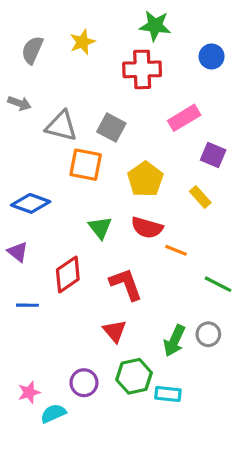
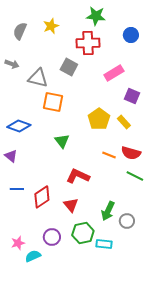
gray square: (111, 128) -> (69, 67), moved
yellow pentagon: (145, 179) -> (99, 119), moved
red semicircle: (147, 228) -> (131, 153), moved
red diamond: (68, 274) -> (42, 197), moved
red L-shape: (126, 284) -> (78, 176), turned -45
gray circle: (208, 334) -> (127, 221), moved

